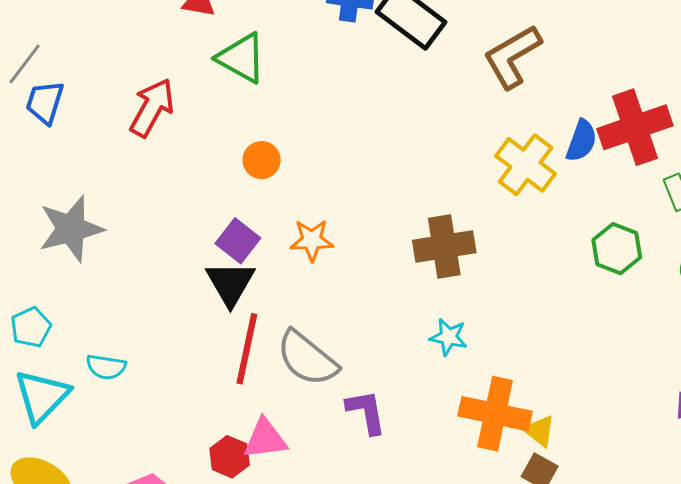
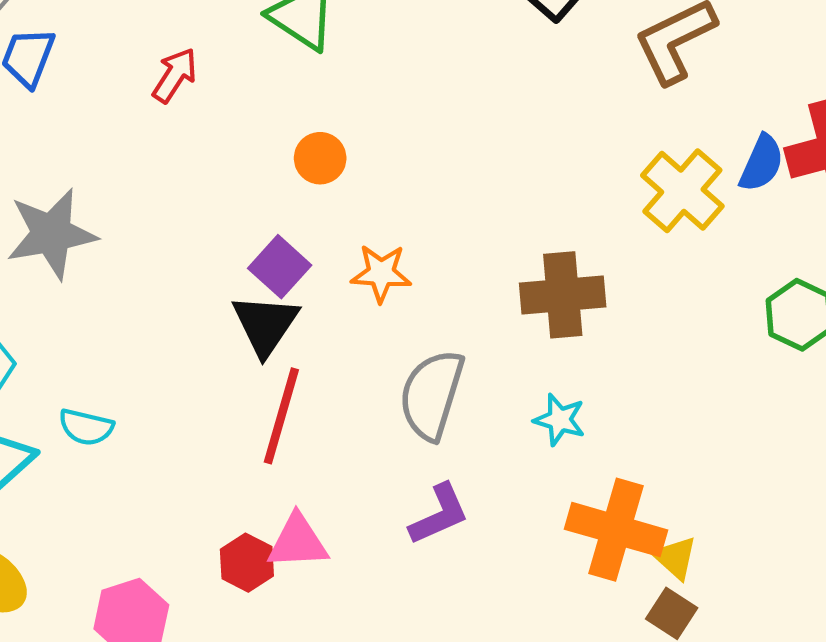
red arrow: (152, 108) -> (175, 75), size x0.7
gray semicircle: (307, 358) -> (432, 395), moved, turned 64
purple L-shape: (366, 412) -> (439, 514), turned 72

